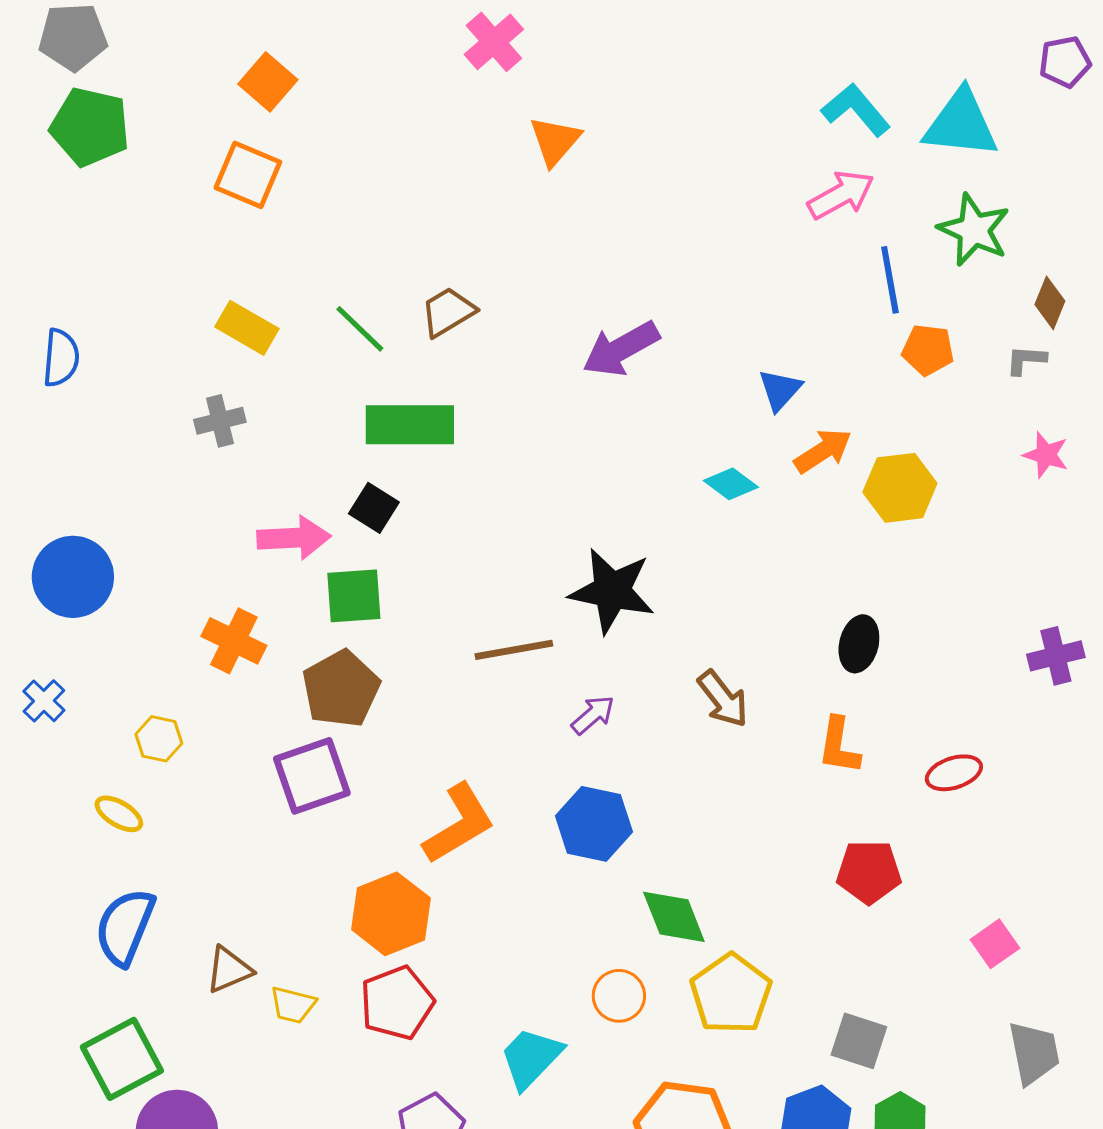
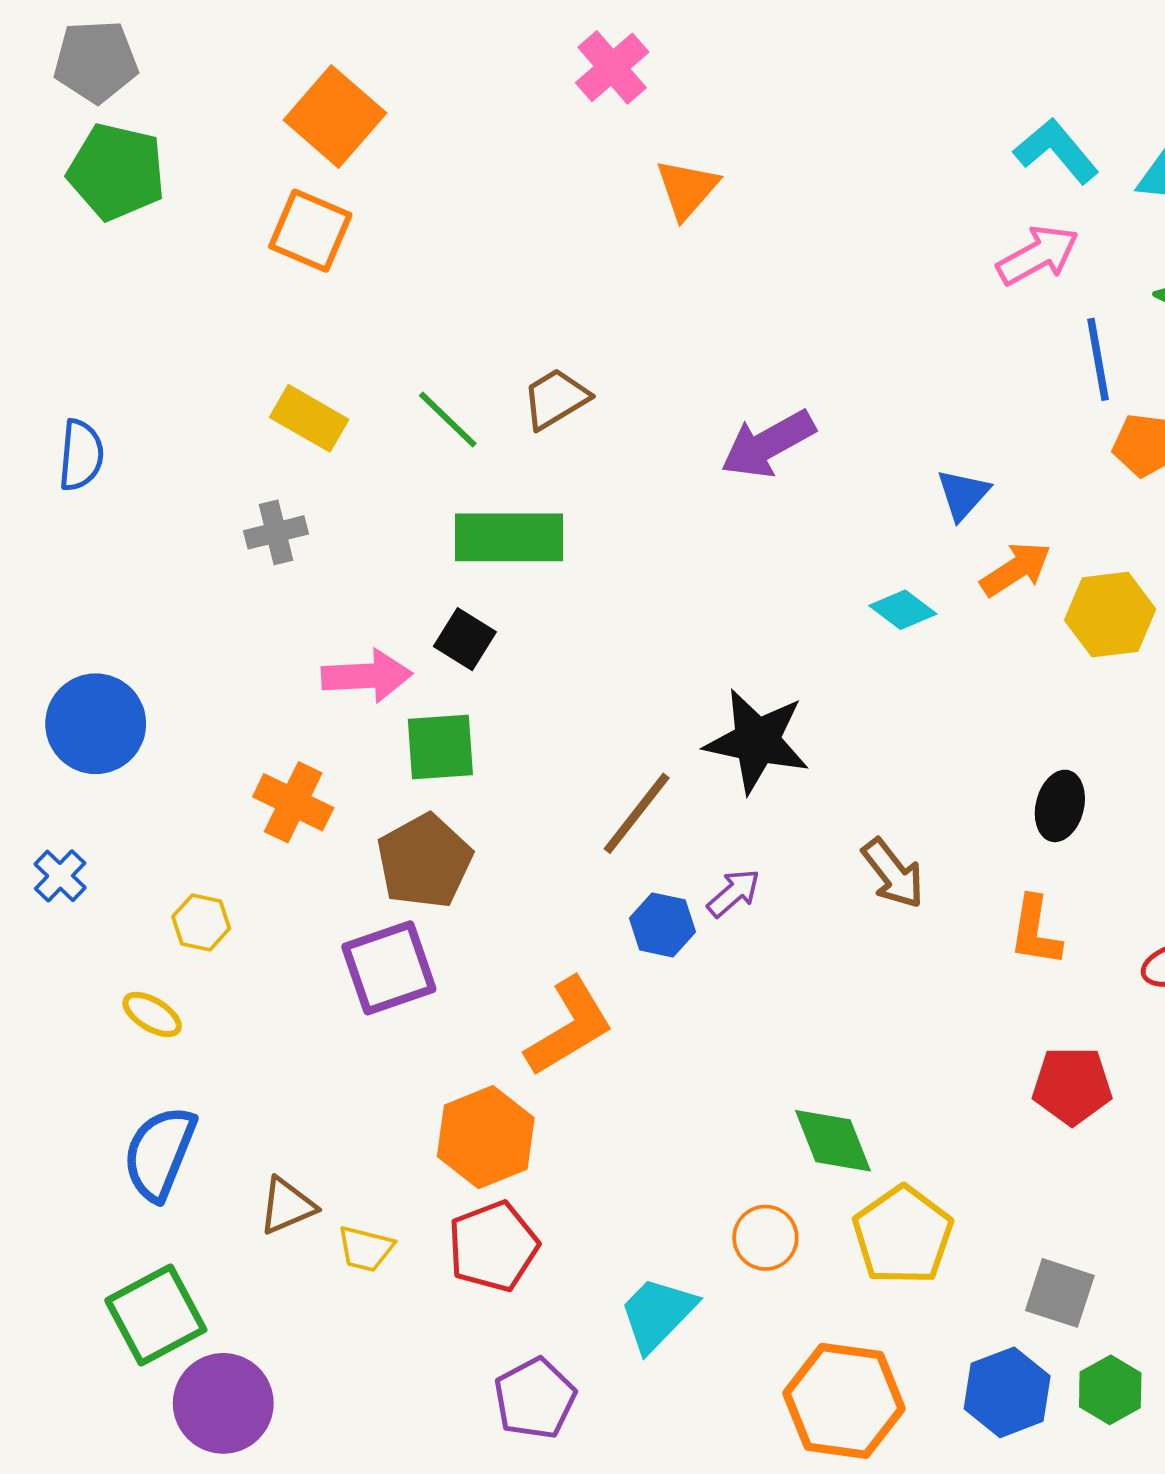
orange square: (268, 82) -> (335, 117), size x1.4
brown line: (514, 650) -> (637, 813), turned -42
blue hexagon: (594, 824) -> (662, 925), moved, size x0.7

